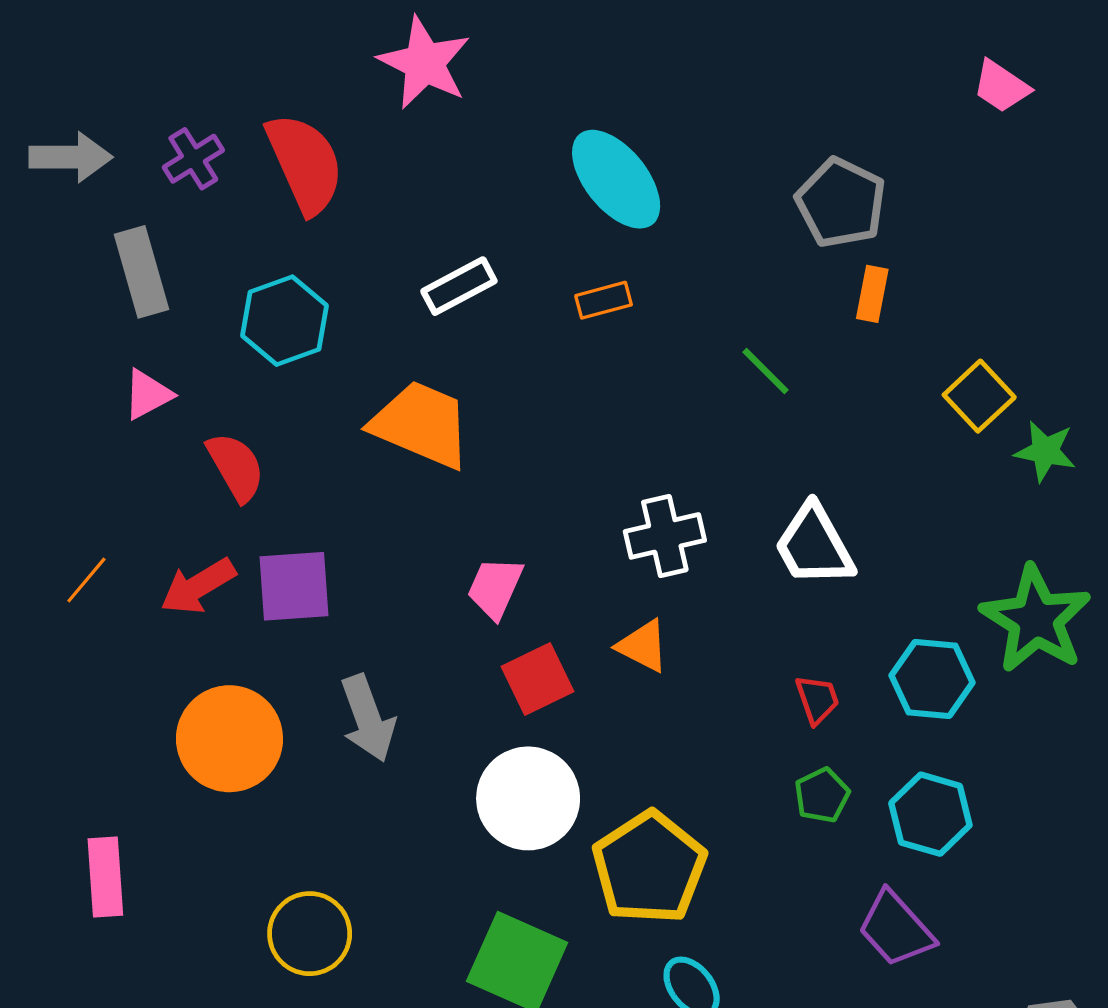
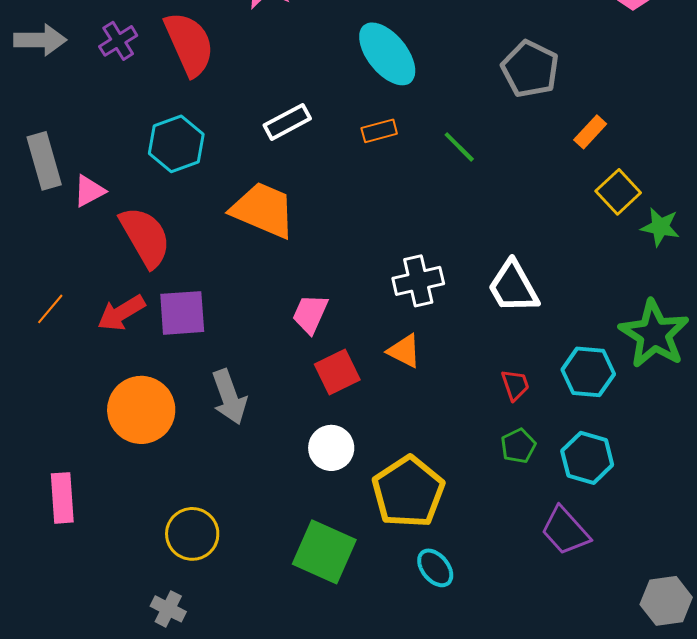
gray rectangle: (141, 272) -> (44, 161), moved
orange rectangle: (872, 294) -> (590, 132), moved, turned 32
green line: (765, 371) -> (459, 147), moved
red semicircle: (236, 467) -> (145, 237), size x1.4
white circle: (528, 798) -> (331, 448), size x0.7

